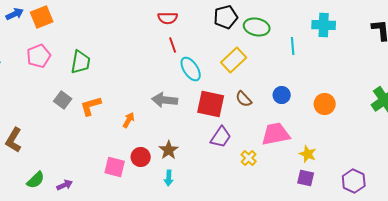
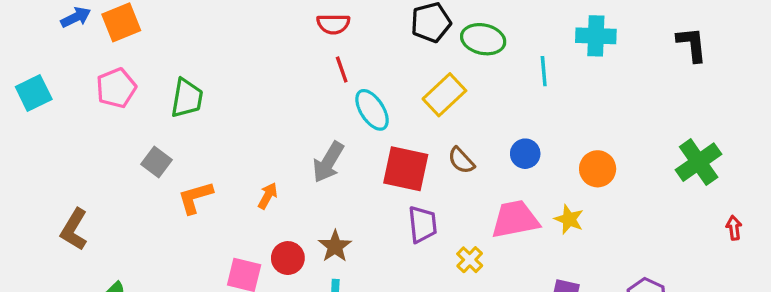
gray arrow: (165, 100) -> (328, 162), turned -65
orange L-shape: (91, 106) -> (195, 197), moved
purple trapezoid: (221, 137) -> (423, 224), turned -40
yellow star: (308, 154) -> (569, 219), moved

